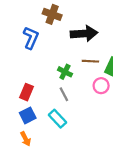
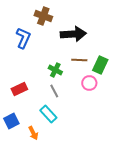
red rectangle: (27, 92) -> (19, 89), turned 42
blue square: (28, 115) -> (11, 121), moved
orange arrow: (26, 139) -> (33, 133), moved

